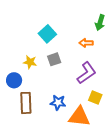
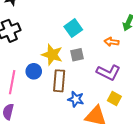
yellow star: (30, 62) -> (52, 55), size x1.5
purple L-shape: (86, 73) -> (108, 72), turned 55
brown rectangle: (26, 103) -> (59, 81), moved

